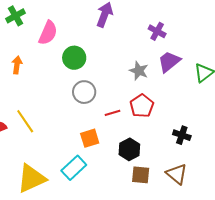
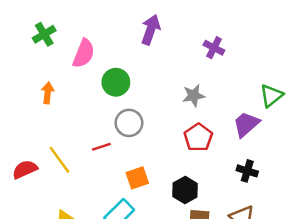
purple trapezoid: (169, 62) -> (246, 124), moved
gray star: (139, 71) -> (194, 96), turned -30
red line: (112, 113) -> (101, 147), moved

